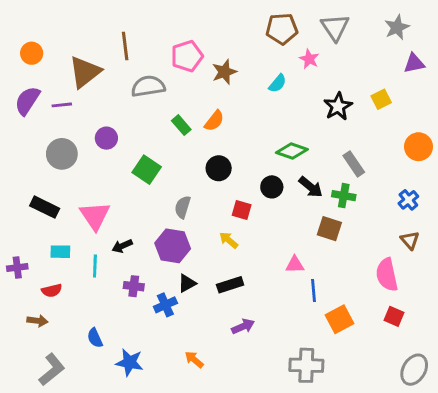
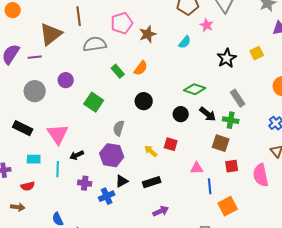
orange circle: (32, 53) -> (13, 10), moved
red square: (242, 210) -> (171, 144), moved
red square: (394, 316) -> (232, 166), moved, turned -32

